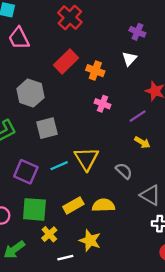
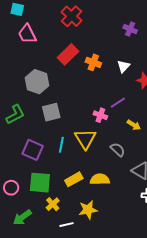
white triangle: (129, 59) -> (124, 66), moved
pink cross: (102, 104) -> (100, 115), moved
purple line: (138, 116) -> (118, 103), moved
cyan line: (59, 166) -> (61, 145), turned -56
yellow star: (90, 240) -> (88, 210), turned -30

